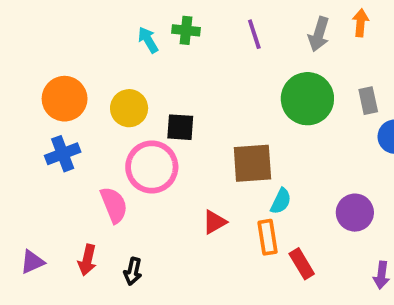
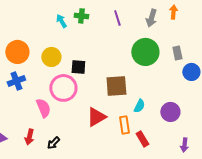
cyan semicircle: (281, 201) -> (139, 106), moved
red triangle: (214, 222) -> (96, 117), size x1.5
black arrow: (133, 271) -> (53, 143), turned 32

